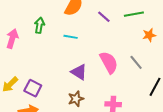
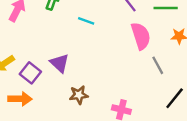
pink semicircle: (109, 62) -> (141, 36), moved
purple triangle: (79, 72) -> (60, 63), moved

